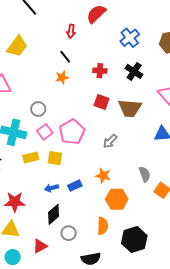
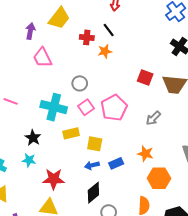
red cross: (100, 71) -> (87, 37), moved
yellow square: (55, 158) -> (95, 144), moved

